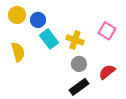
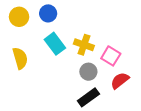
blue circle: (38, 20) -> (48, 13), moved
pink square: (107, 31) -> (111, 56), moved

